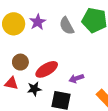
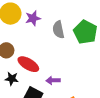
red ellipse: (47, 69) -> (28, 64), turned 45

